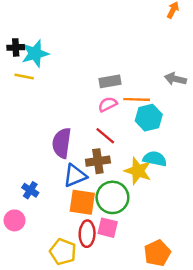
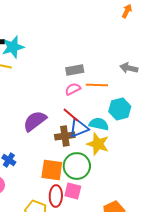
cyan hexagon: (149, 118) -> (120, 109), moved
purple semicircle: (62, 143) -> (35, 121), turned 45
cyan semicircle: (155, 159) -> (99, 124), moved
blue triangle: (75, 176) -> (79, 128), moved

